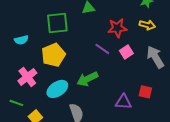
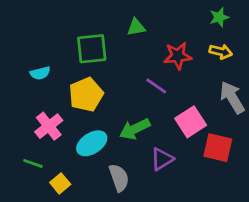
pink square: (126, 52) -> (191, 122), moved, size x1.5
red square: (145, 92) -> (218, 148), size x1.5
purple triangle: (123, 102) -> (162, 159), moved, turned -36

